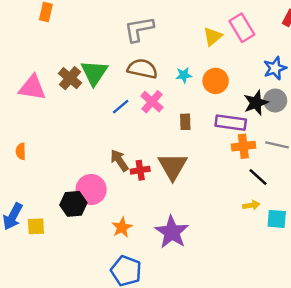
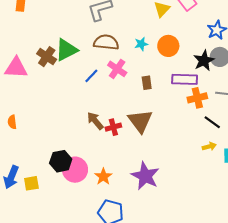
green triangle: (94, 73) -> (66, 50), turned 35
pink circle: (91, 190) -> (75, 170), moved

